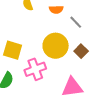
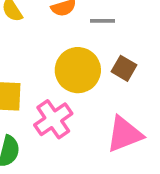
gray line: (76, 22) -> (102, 21), turned -32

